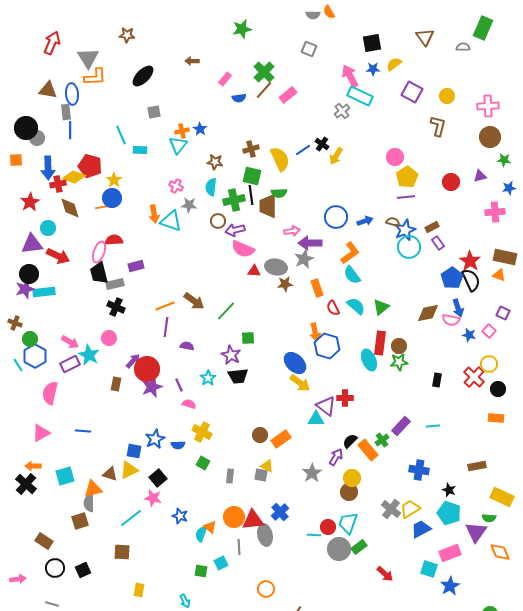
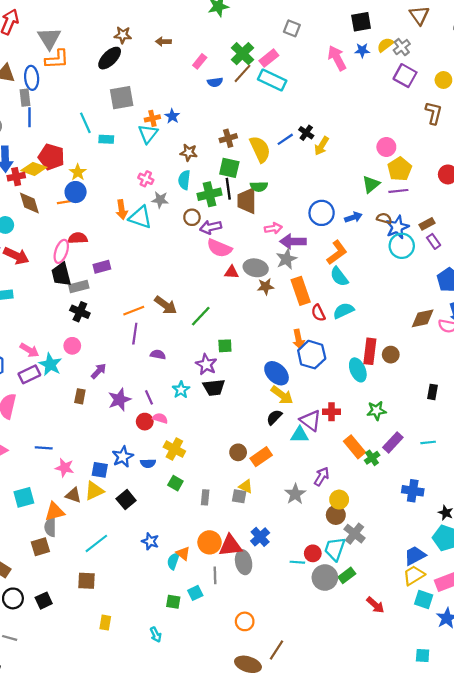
brown star: (127, 35) -> (123, 35), moved
pink rectangle: (288, 95) -> (269, 58), moved
cyan rectangle: (360, 96) -> (272, 80), moved
gray cross: (342, 111) -> (402, 47), moved
gray square: (154, 112) -> (122, 98), size x1.6
orange rectangle: (317, 288) -> (301, 291), size x1.4
cyan semicircle: (356, 306) -> (344, 311), turned -66
green triangle: (381, 307) -> (371, 184), moved
green star: (399, 362) -> (376, 411), moved
red circle: (147, 369) -> (145, 422), moved, size x0.6
black semicircle: (350, 441) -> (274, 417), moved
orange rectangle: (368, 450) -> (355, 447), moved
pink star: (153, 498) -> (65, 468), moved
gray cross: (391, 509) -> (355, 534), moved
yellow trapezoid: (410, 509) -> (414, 575), moved

